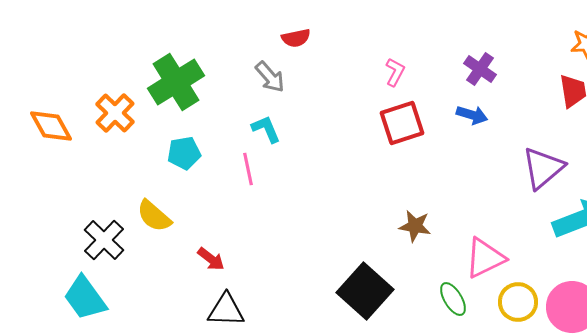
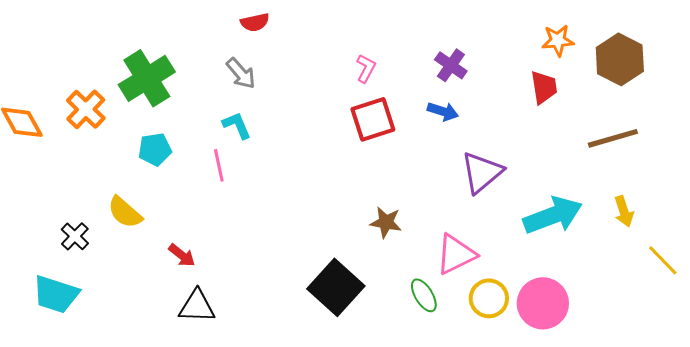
red semicircle: (296, 38) -> (255, 22), moved
purple triangle: (543, 168) -> (482, 172), moved
black cross: (104, 240) -> (75, 236), size x0.7
cyan trapezoid: (85, 298) -> (56, 294), turned -36

